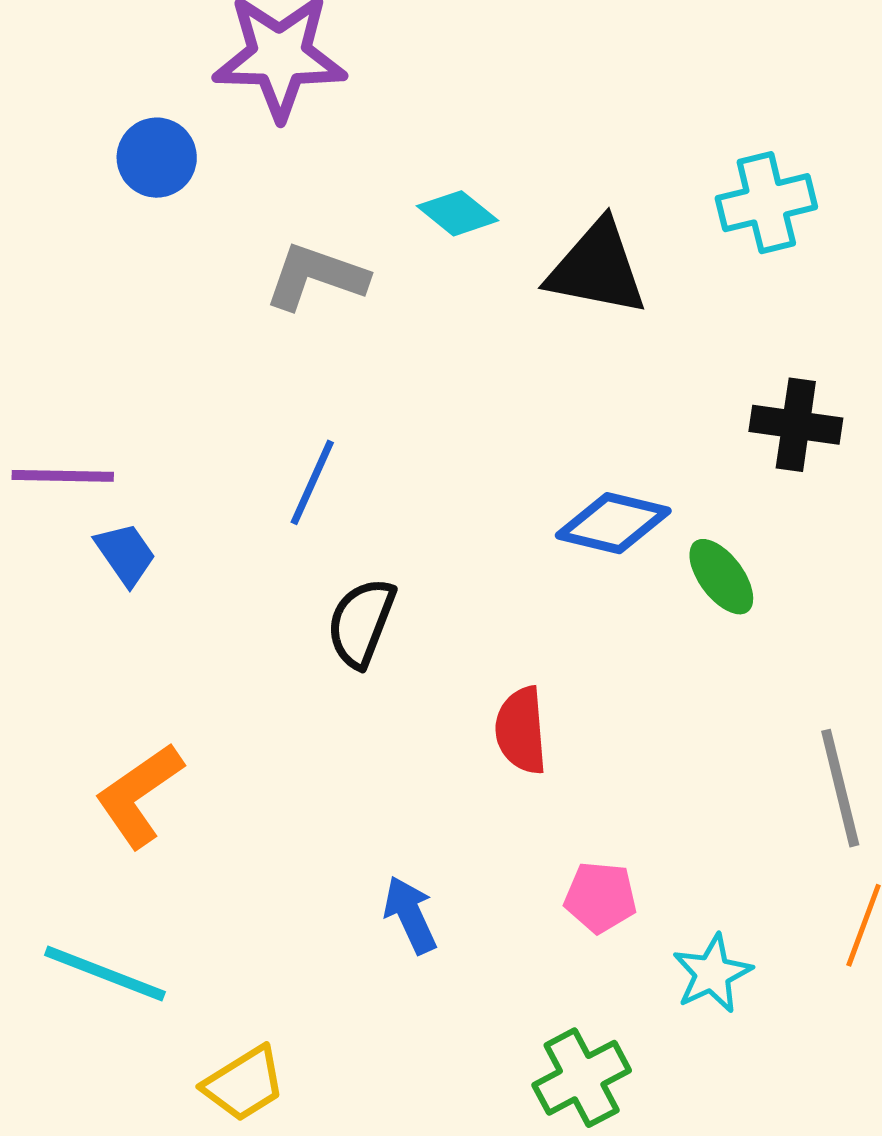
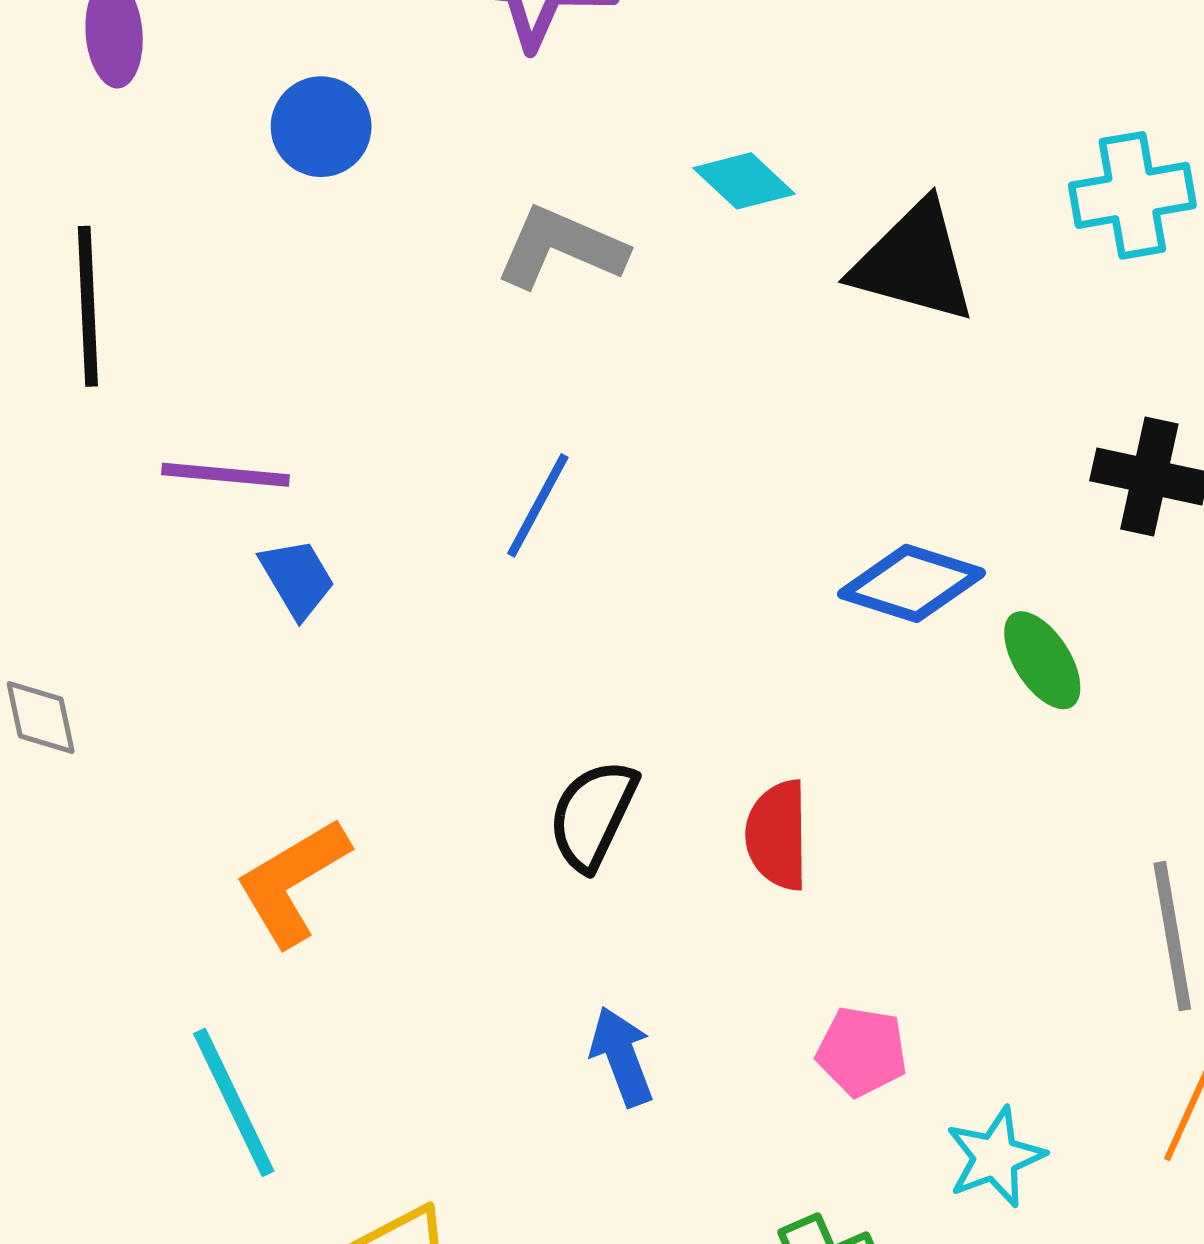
blue circle: (157, 158) -> (321, 127), moved
black semicircle: (361, 623) -> (593, 815), moved
cyan line: (105, 973) -> (234, 1102), turned 39

